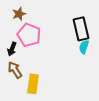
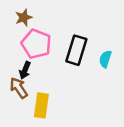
black rectangle: (81, 29) -> (76, 50), moved, turned 30
black arrow: (12, 49) -> (25, 70), moved

